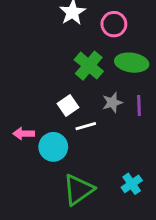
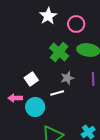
gray star: (112, 103) -> (67, 78), moved
white square: (68, 105) -> (31, 79), moved

